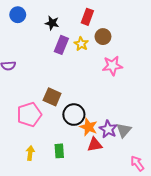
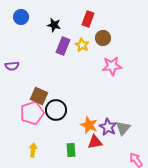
brown square: (52, 97) -> (39, 96), moved
black circle: (74, 115) -> (56, 110), moved
green rectangle: (59, 151) -> (71, 150), moved

